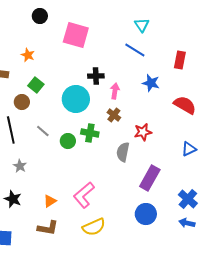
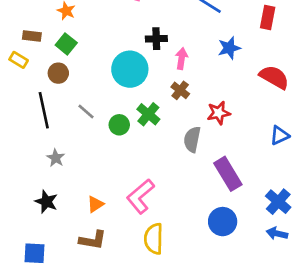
blue star: (151, 83) -> (229, 48), turned -30
green square: (36, 85) -> (66, 44), moved
green cross: (90, 133) -> (148, 114), turned 30
purple rectangle: (150, 178) -> (228, 174), turned -60
yellow semicircle: (94, 227) -> (154, 239), turned 115

